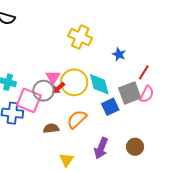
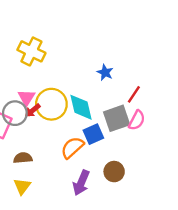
yellow cross: (80, 37) -> (31, 51), moved
orange semicircle: (77, 119) -> (72, 148), moved
brown circle: (135, 147) -> (114, 172), moved
yellow triangle: (67, 160) -> (22, 186), moved

